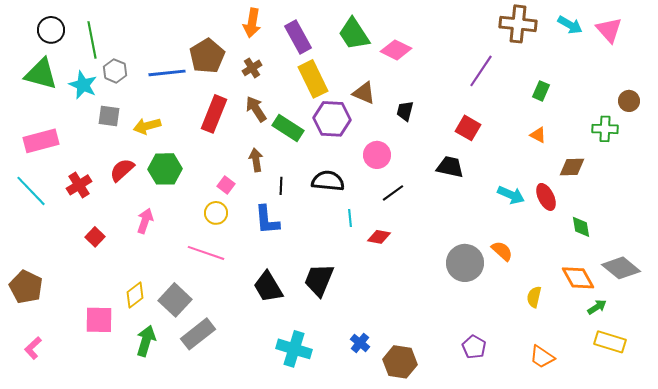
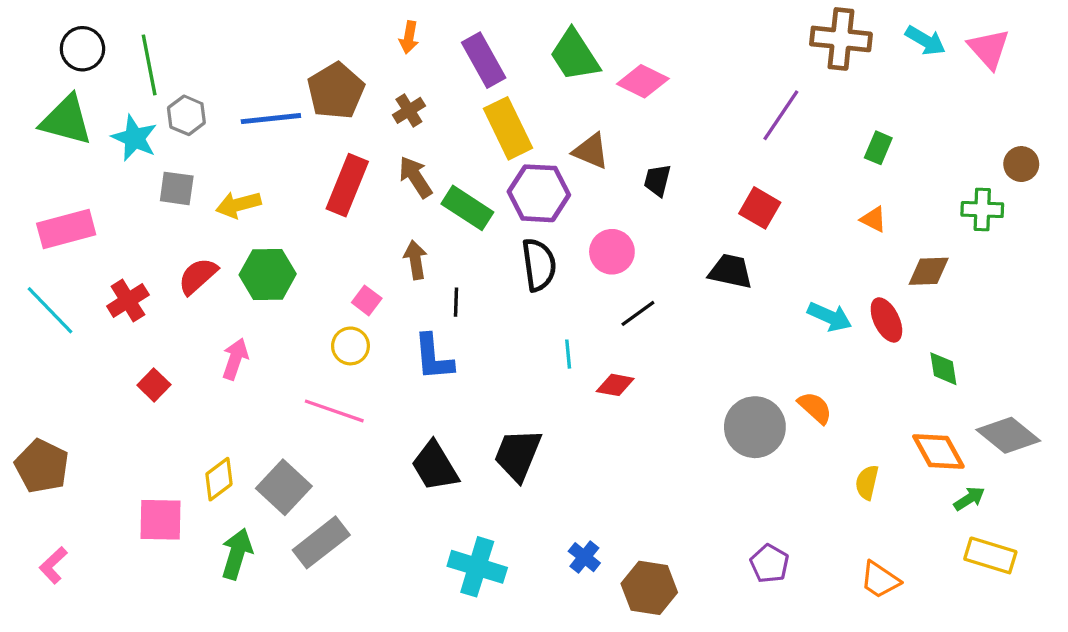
orange arrow: (252, 23) -> (409, 37), size x0.7
black semicircle: (328, 181) -> (539, 265), moved, turned 76

